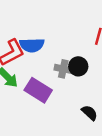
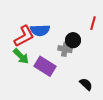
black circle: (78, 66) -> (73, 40), moved

